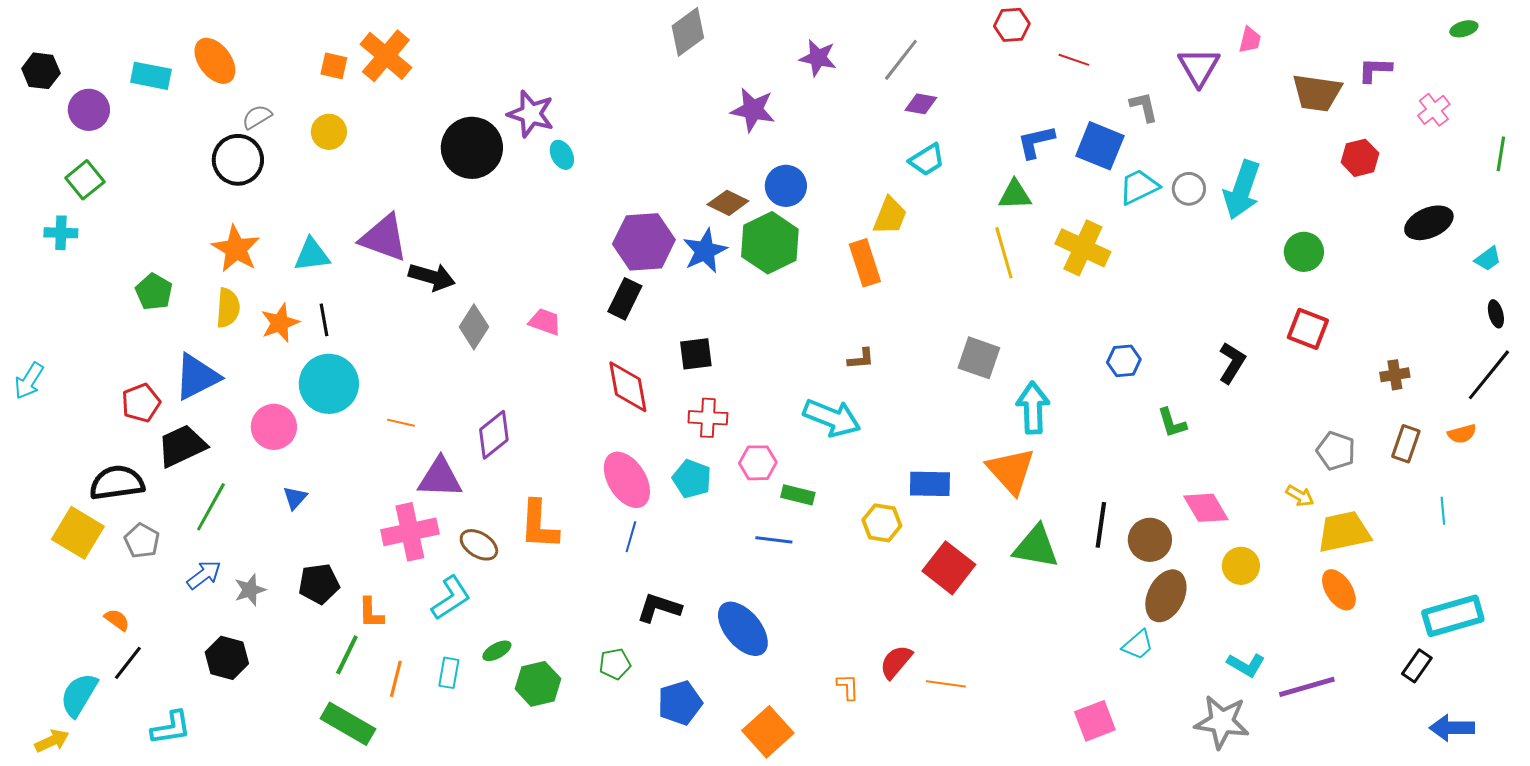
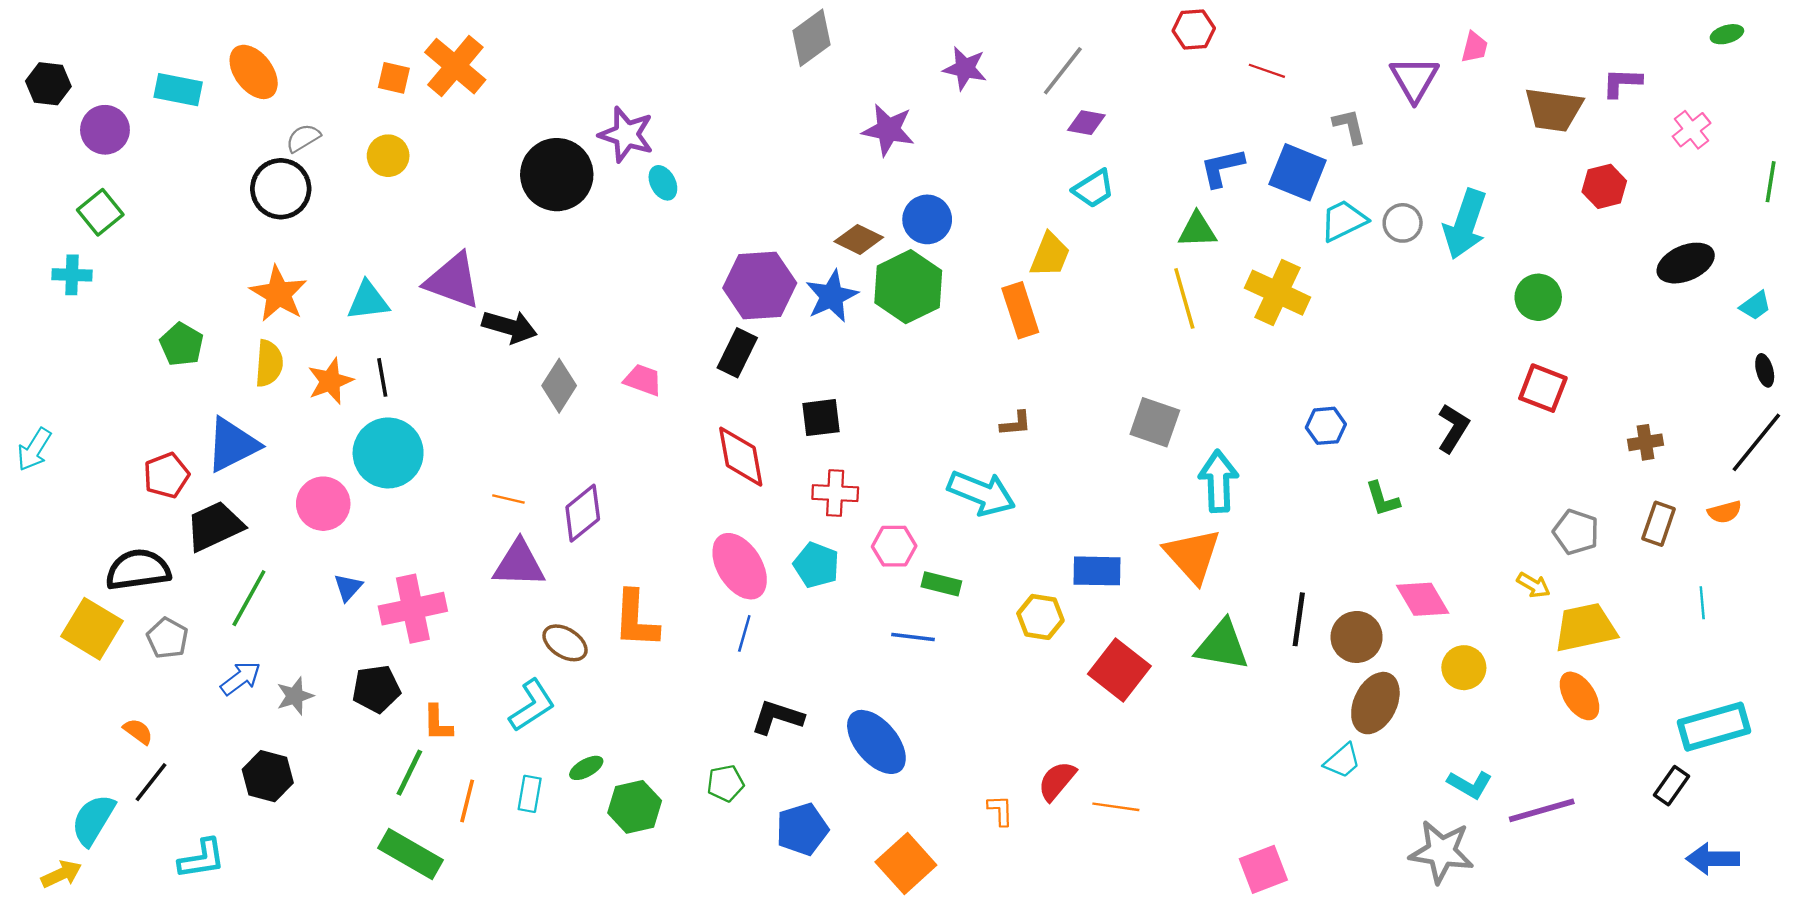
orange line: (401, 423) -> (508, 499), moved
pink cross: (410, 532) -> (413, 609), moved
pink square: (1095, 721) -> (1263, 869), moved

